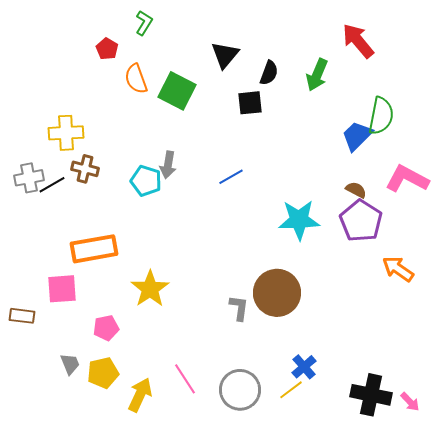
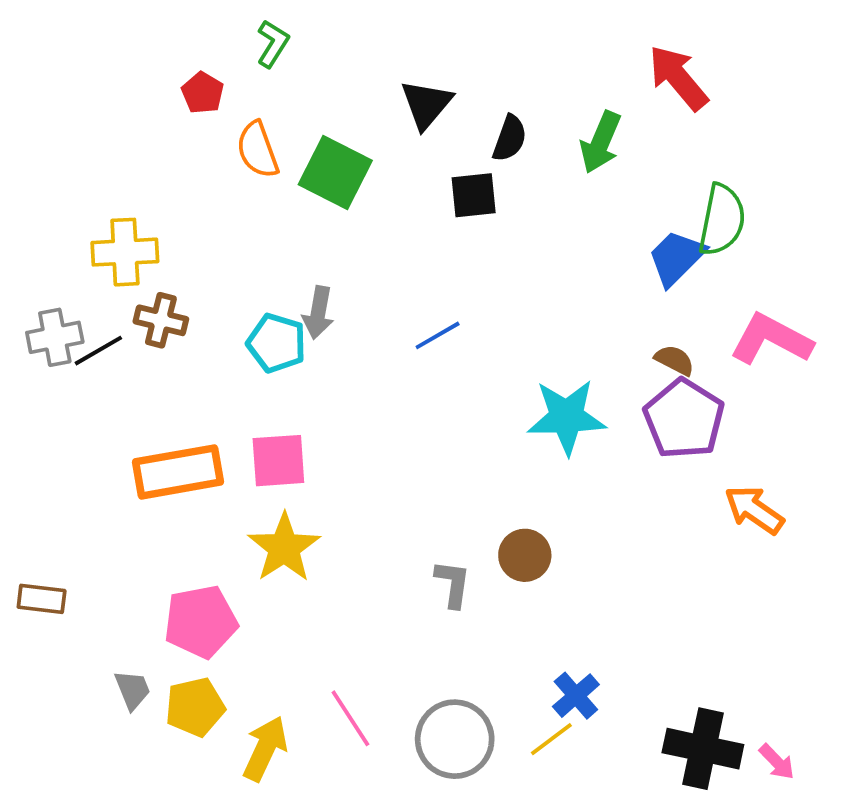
pink square: (62, 289) -> (278, 461), moved
brown circle: (277, 293) -> (525, 555), size x0.6
pink pentagon: (106, 328) -> (201, 622), size x1.5

